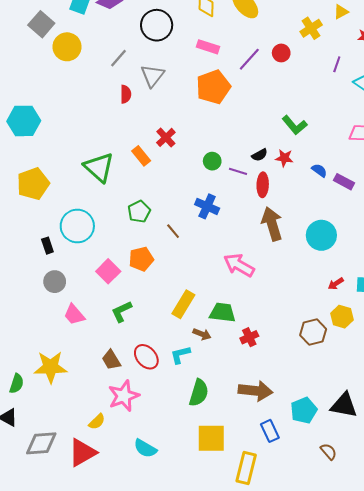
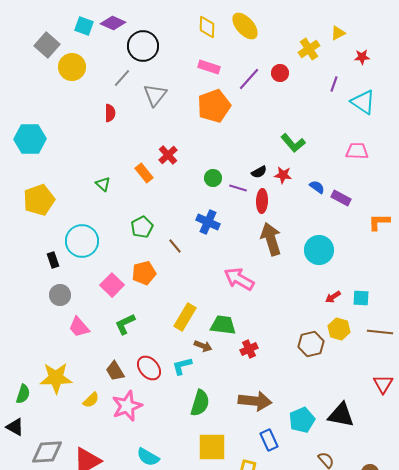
black circle: (157, 25) -> (143, 46), moved
red semicircle: (126, 94) -> (110, 113), moved
green triangle: (99, 167) -> (103, 184), size x0.5
yellow semicircle: (97, 422) -> (91, 400), moved

